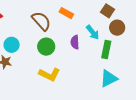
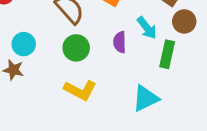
cyan triangle: (109, 78) -> (145, 98), moved

